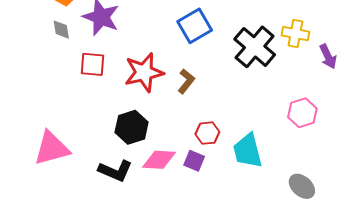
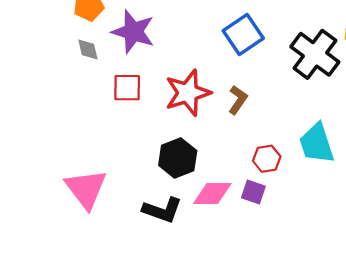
pink triangle: (52, 148) -> (86, 189), turned -48
cyan trapezoid: (248, 151) -> (317, 143), moved

